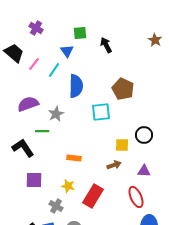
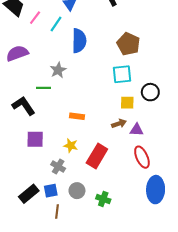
purple semicircle: (28, 104) -> (17, 53), moved
cyan square: (101, 112) -> (122, 74), moved
purple triangle: (144, 171) -> (137, 130), moved

